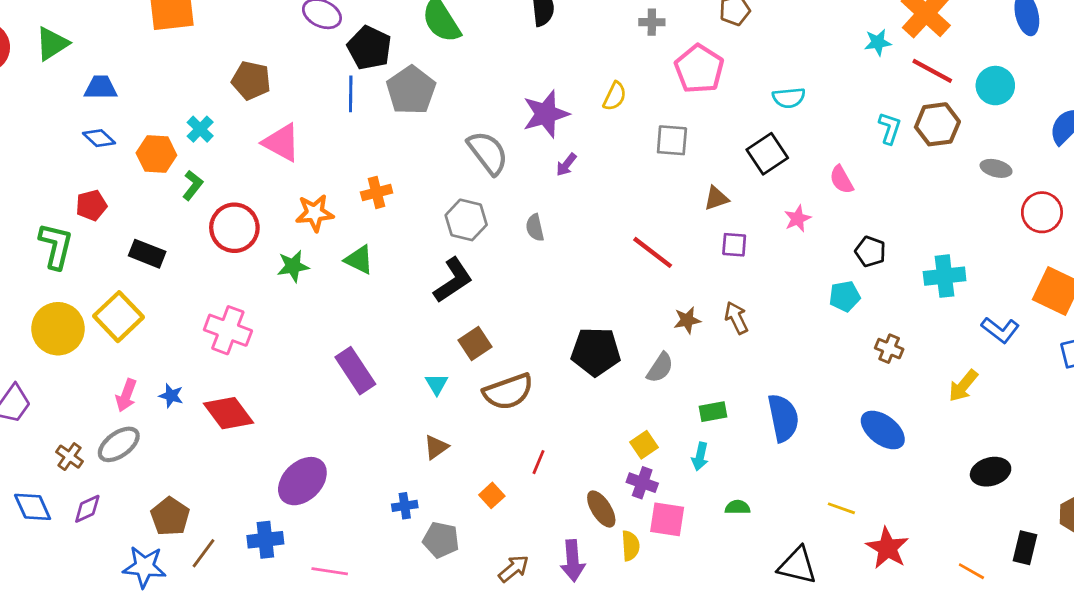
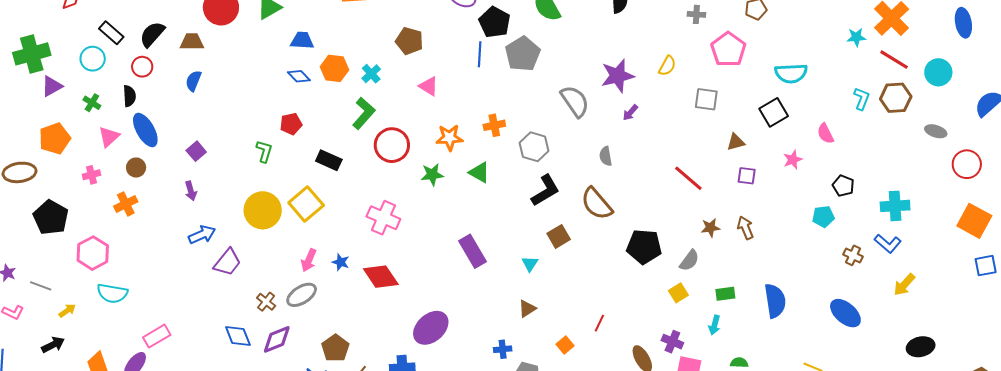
cyan semicircle: (789, 98) -> (791, 73), size x1.4
pink triangle: (281, 142) -> (429, 86), size x0.7
orange hexagon: (156, 154) -> (334, 68), moved
green L-shape: (193, 185) -> (364, 113), size x1.5
gray hexagon: (466, 220) -> (534, 147), moved
green L-shape: (56, 246) -> (264, 151), size x0.7
blue L-shape: (1000, 330) -> (888, 244), moved
brown semicircle: (508, 392) -> (597, 204), moved, turned 66
yellow square: (644, 445) -> (678, 293), moved
purple diamond: (87, 509) -> (277, 339), size x1.4

